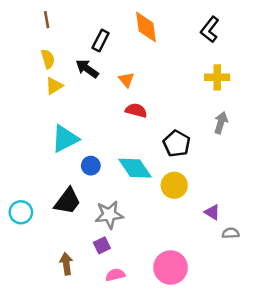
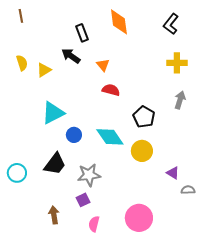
brown line: (47, 20) -> (21, 16), moved
black rectangle: (101, 40) -> (82, 33), turned -48
yellow semicircle: (48, 59) -> (22, 63), moved
pink semicircle: (115, 275) -> (94, 224), turned -63

